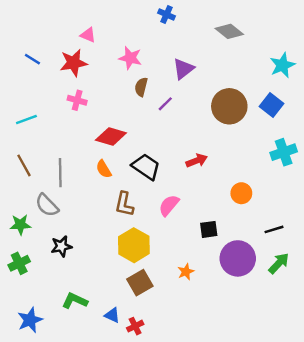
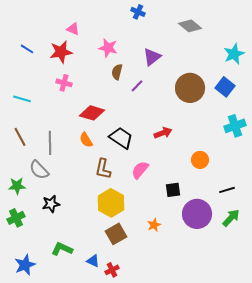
cyan line: (26, 120) -> (22, 99), turned 36

